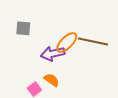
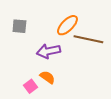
orange ellipse: (67, 42) -> (67, 25), moved

